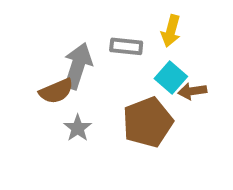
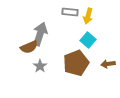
gray rectangle: (126, 46) -> (70, 12), moved
brown arrow: (192, 91) -> (108, 64), moved

